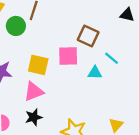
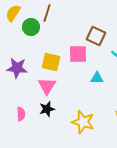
cyan triangle: (95, 73) -> (97, 78), moved
pink triangle: (34, 92) -> (47, 86), turned -36

